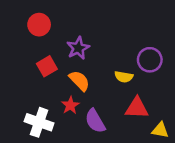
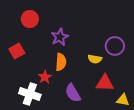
red square: (47, 66) -> (17, 51), moved
orange semicircle: (79, 81) -> (61, 62), turned 48
red star: (70, 105) -> (45, 77), moved

